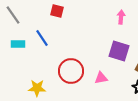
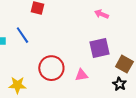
pink arrow: (121, 17) -> (101, 14), turned -72
purple square: (119, 51) -> (99, 48), turned -30

